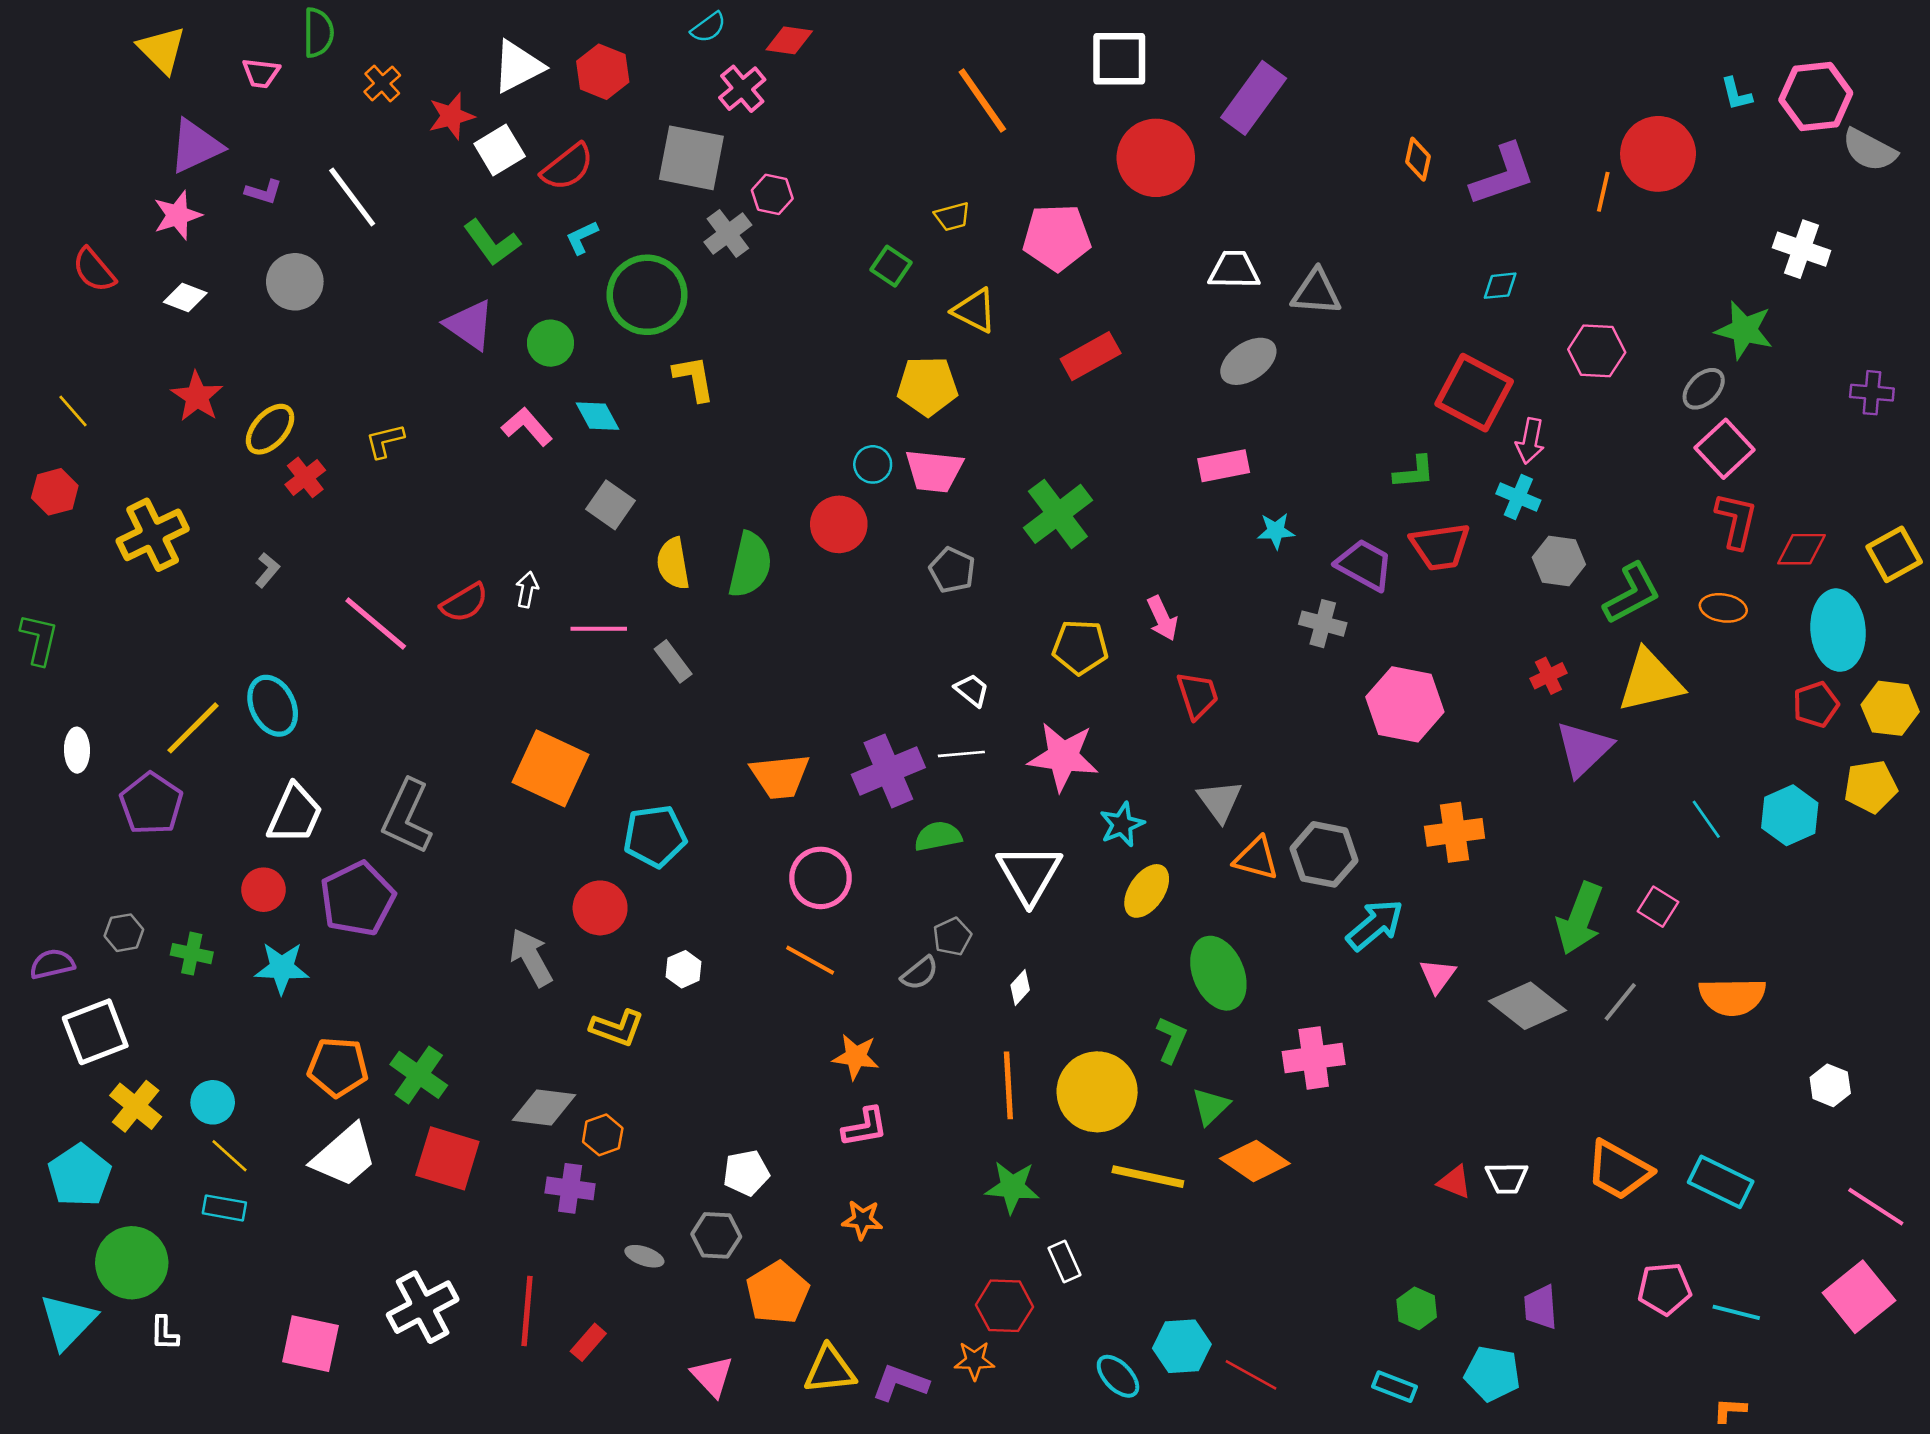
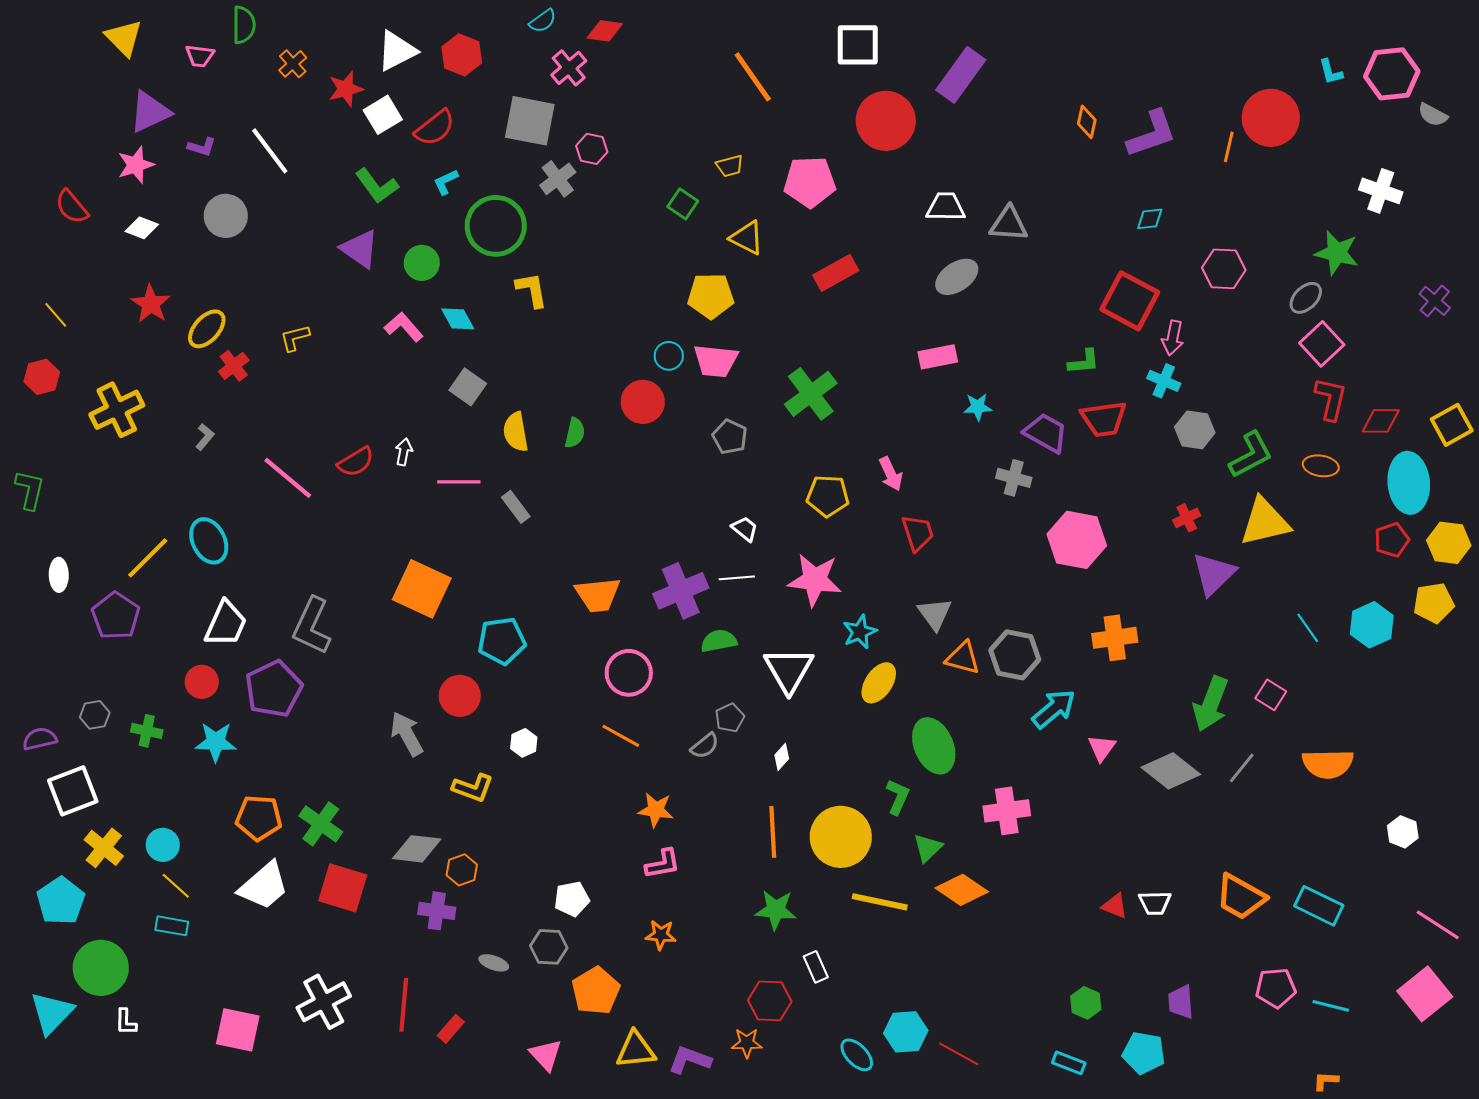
gray semicircle: (1869, 150) -> (1433, 115), size x0.7
purple cross: (1872, 393) -> (1435, 301), turned 36
green semicircle: (750, 565) -> (575, 433), size x0.6

